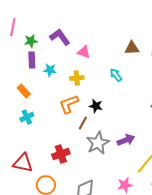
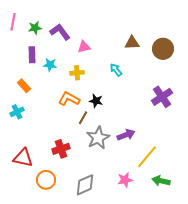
green star: (31, 41) -> (35, 28), moved
pink triangle: (84, 52) -> (84, 47), turned -32
orange L-shape: (69, 104) -> (69, 99), turned 50
cyan cross: (27, 117) -> (17, 112), moved

